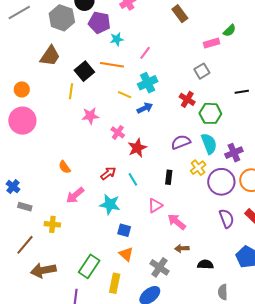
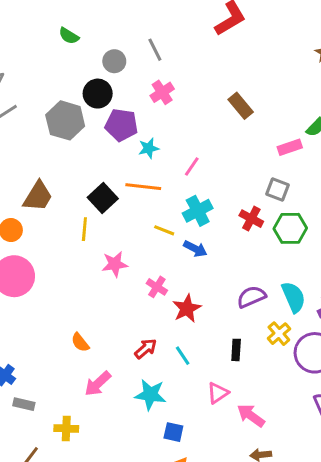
brown trapezoid: (50, 56) -> (38, 196), moved
gray square: (202, 71) -> (277, 189), turned -35
red cross: (187, 99) -> (251, 219), moved
blue arrow: (145, 108) -> (195, 249), turned 56
green hexagon: (210, 113) -> (290, 228), moved

